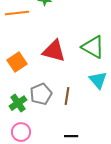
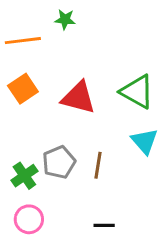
orange square: (17, 62) -> (23, 89), moved

